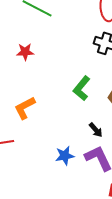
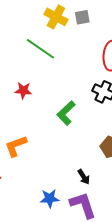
green L-shape: (82, 88) -> (66, 113), moved

